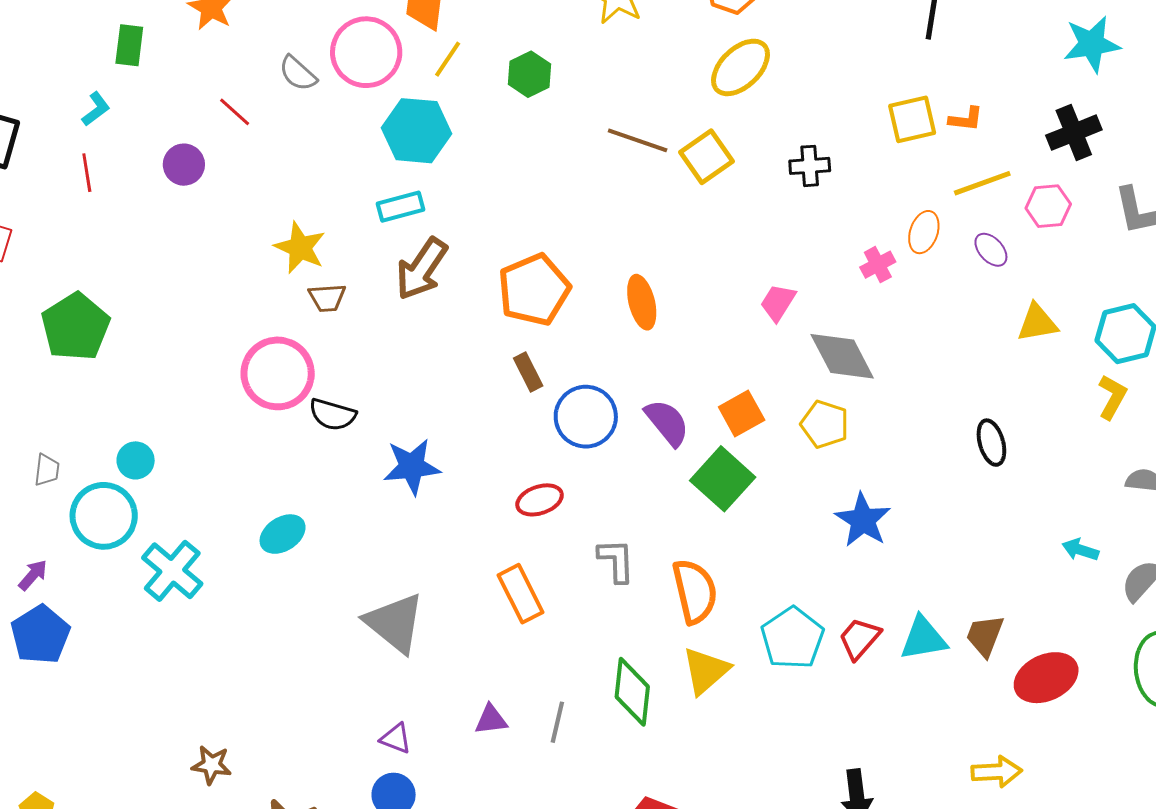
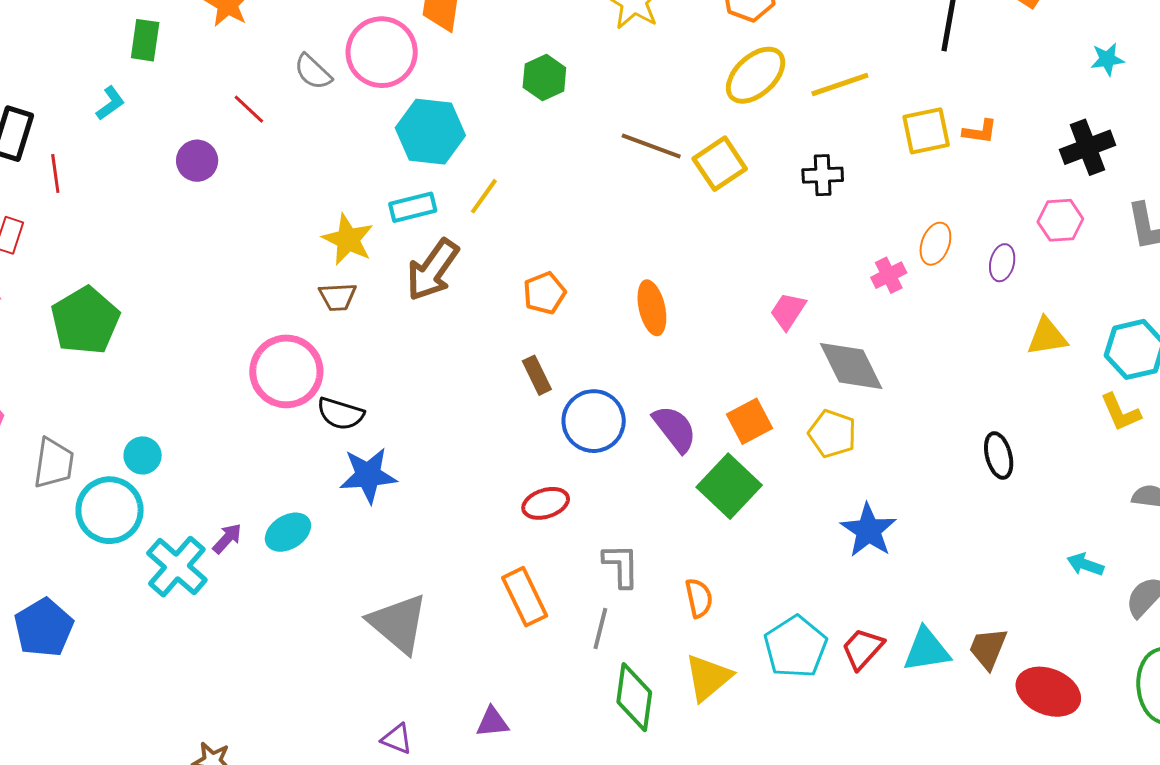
cyan star: (1092, 44) -> (1107, 59), size x0.6
yellow line: (448, 59) -> (484, 196), moved
red line: (87, 173) -> (55, 173), moved
yellow line: (982, 183) -> (840, 84), moved
yellow star: (300, 248) -> (348, 240), moved
purple ellipse: (991, 250) -> (1002, 263), turned 54
orange pentagon: (534, 290) -> (544, 293), size x0.6
yellow L-shape: (1112, 397) -> (1120, 412), turned 126
blue star: (412, 467) -> (368, 475), moved
gray trapezoid: (47, 470) -> (54, 463), size x1.6
purple arrow: (33, 575) -> (227, 538), moved
orange semicircle: (695, 591) -> (699, 598), size x0.6
red ellipse: (1046, 678) -> (1048, 692), turned 46
gray line: (557, 722) -> (600, 628), moved

